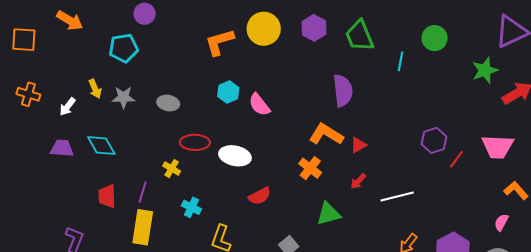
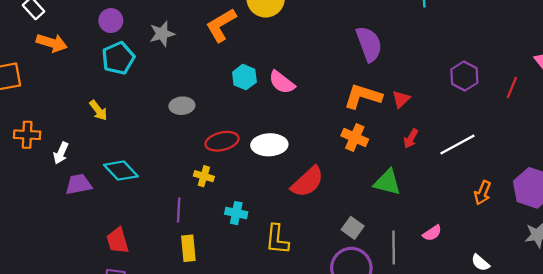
purple circle: (145, 14) -> (111, 21), moved
gray star: (123, 97) -> (162, 34), moved
white arrow: (67, 107) -> (61, 153), moved
purple hexagon: (434, 140) -> (464, 76), moved
red trapezoid: (107, 196) -> (118, 241), moved
red semicircle: (260, 196) -> (307, 182), size x1.4
green triangle: (328, 214) -> (387, 182), turned 44
yellow rectangle: (143, 227) -> (188, 248), size x0.7

